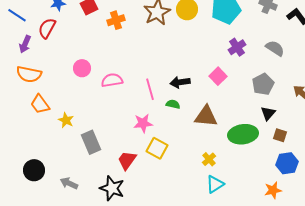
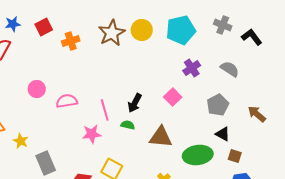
black arrow: (180, 82) -> (135, 103), turned -54
black triangle: (268, 113) -> (223, 134), turned -42
pink star: (143, 123) -> (92, 134), moved

